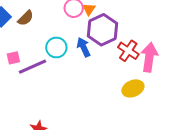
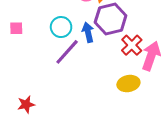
purple line: (33, 67) -> (67, 52), moved, turned -36

